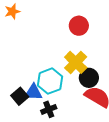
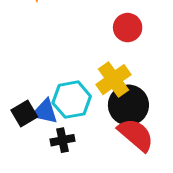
black circle: (89, 78) -> (128, 105), size x1.4

